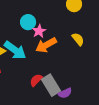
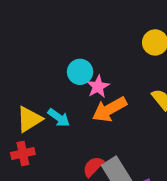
cyan arrow: (15, 50) -> (59, 118), size x0.6

